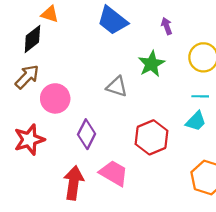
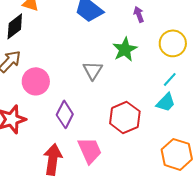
gray triangle: (117, 87) -> (93, 70), turned 45
cyan line: (200, 96) -> (170, 79), turned -49
pink trapezoid: (114, 173) -> (90, 150), turned 36

